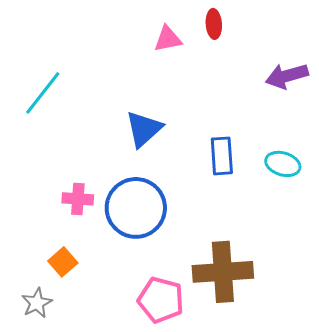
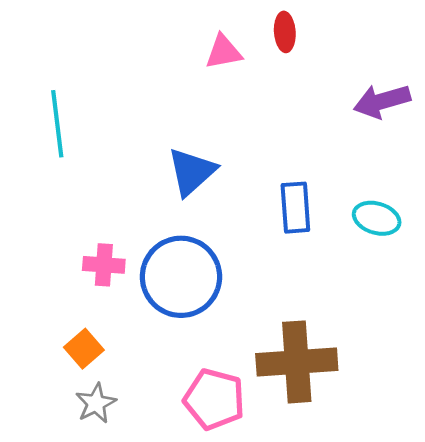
cyan line: (43, 93) -> (57, 124), turned -45
gray star: (37, 303) -> (96, 403), moved

